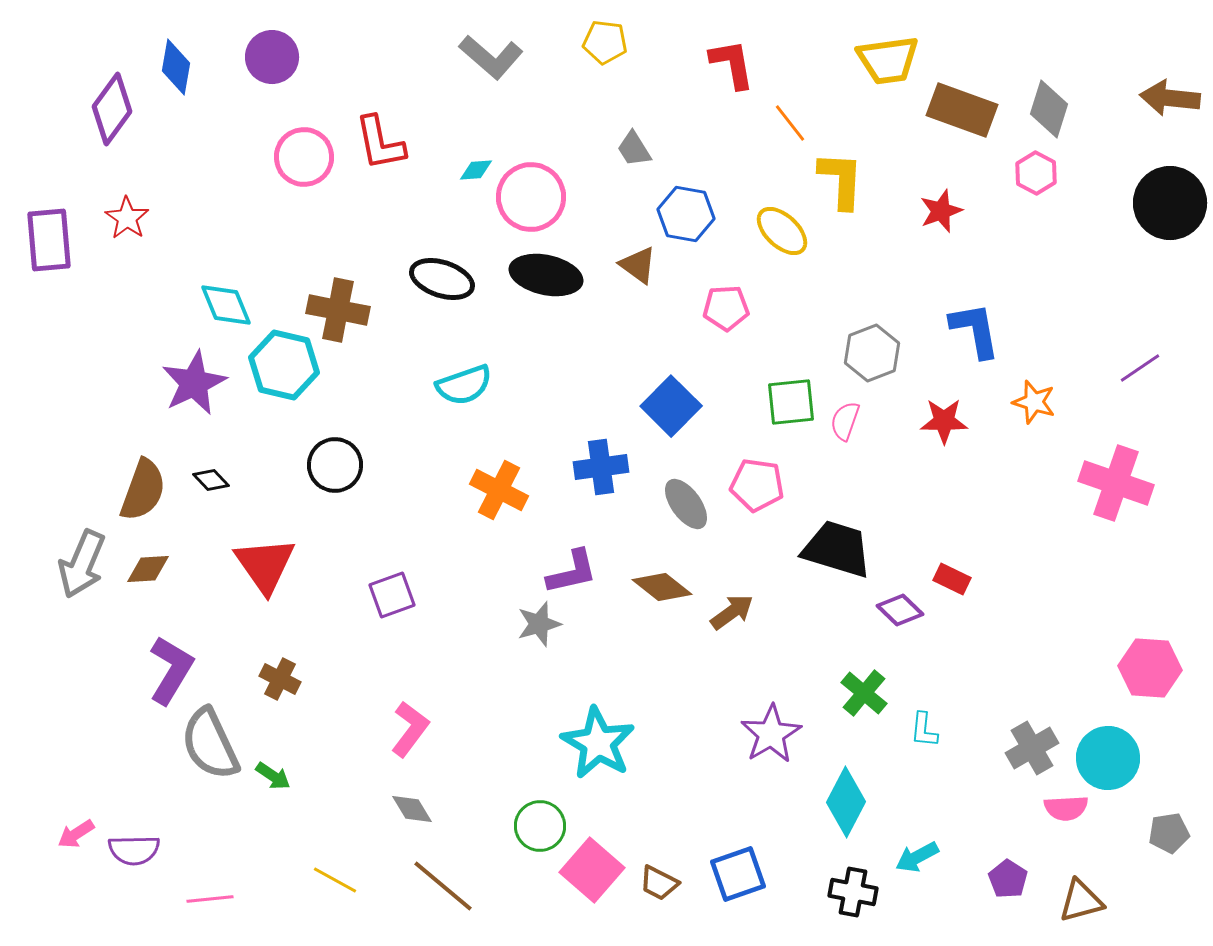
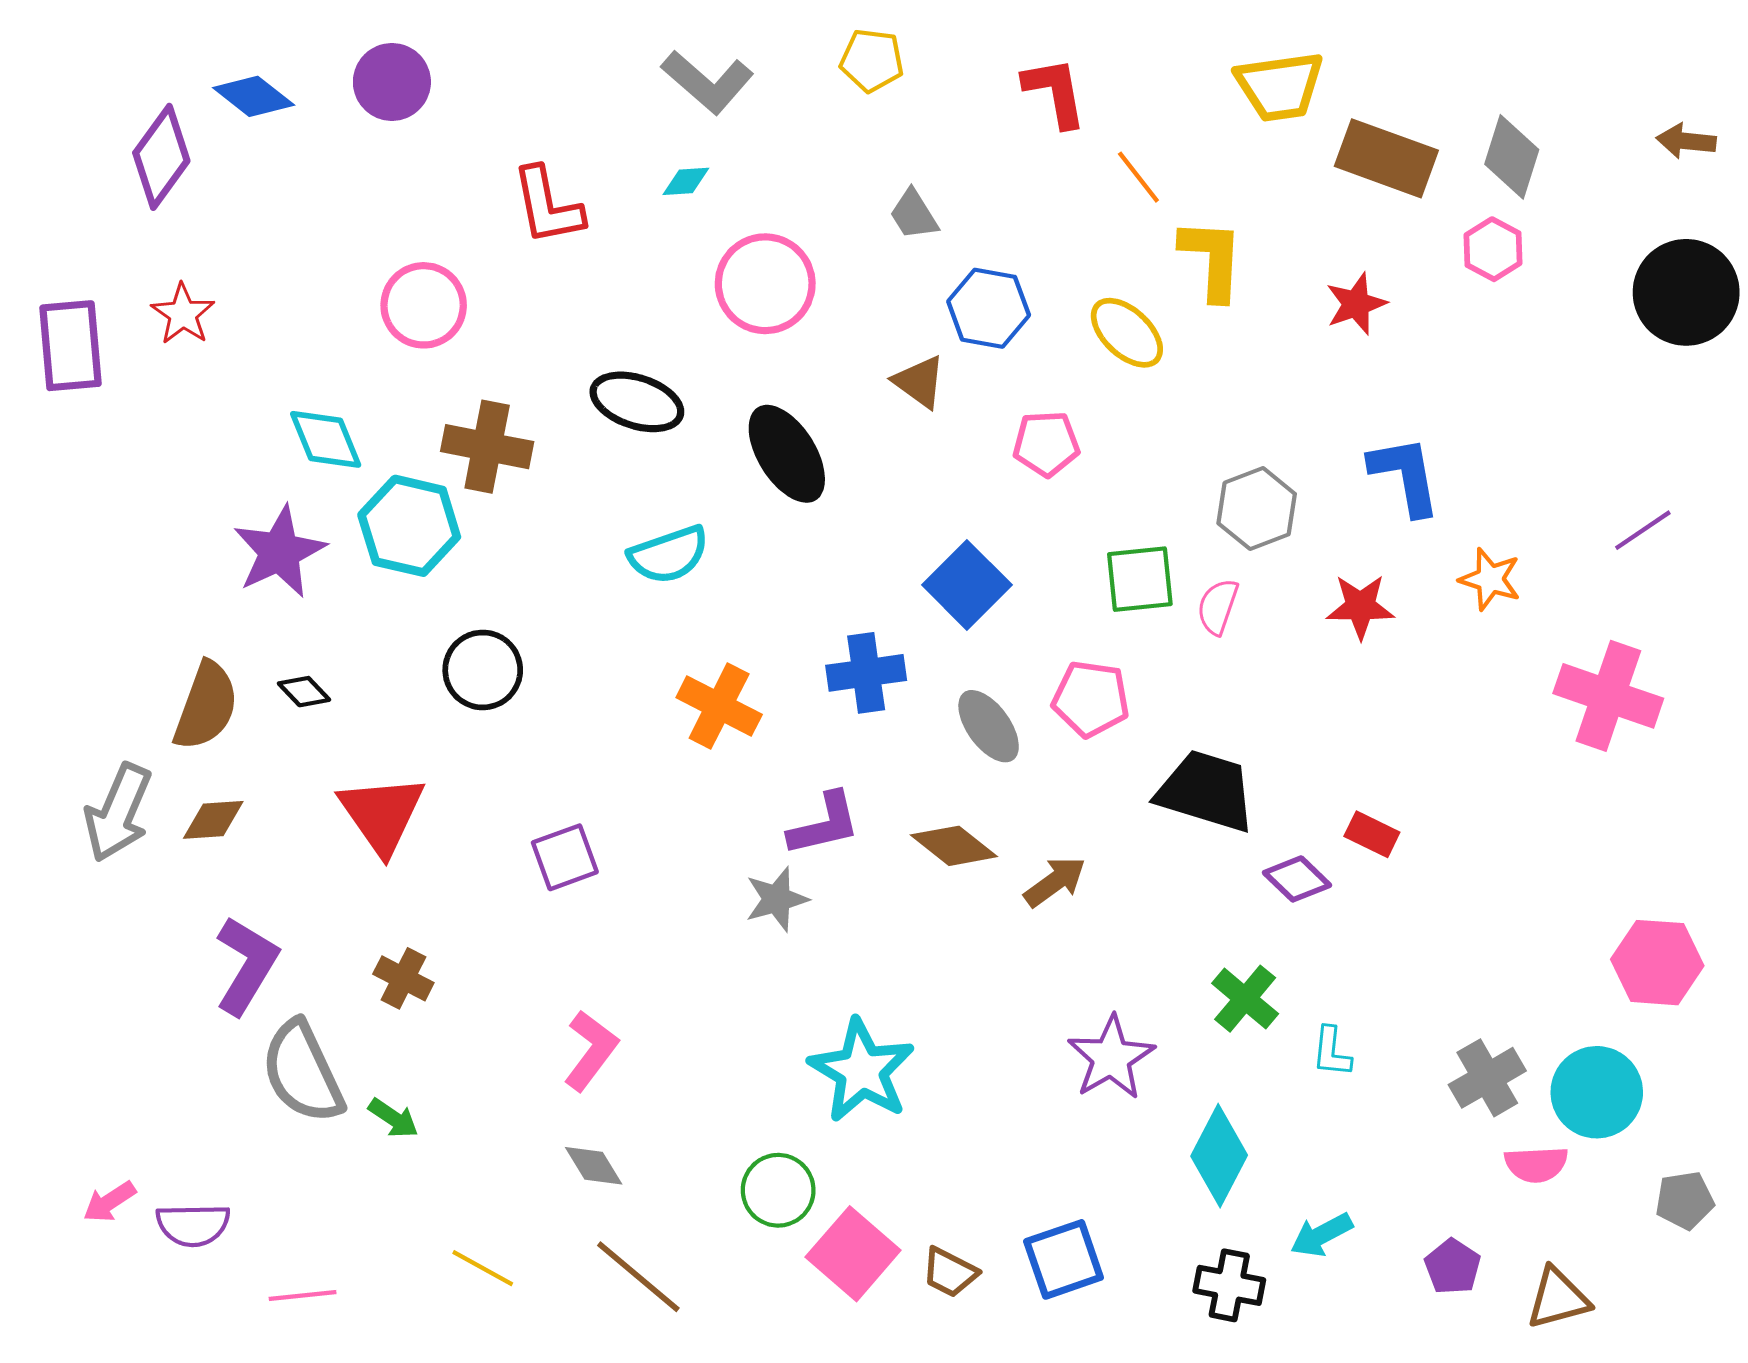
blue diamond: (176, 67) -> (254, 96), turned -62
brown arrow: (1170, 98) -> (1686, 141), size x0.7
pink circle: (304, 157) -> (424, 305), moved
cyan diamond: (476, 170) -> (686, 181), moved
black ellipse: (546, 275) -> (787, 454), moved, turned 46

